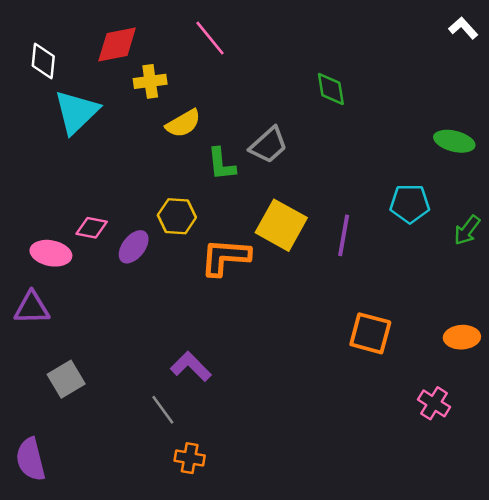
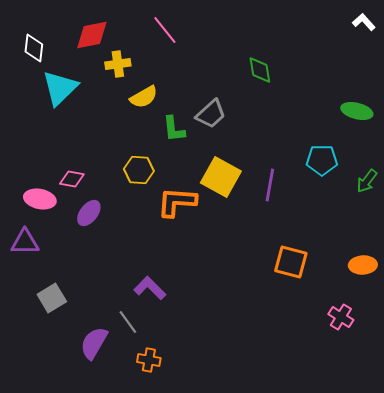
purple ellipse: (134, 247) -> (89, 213), moved
purple semicircle: (31, 459) -> (94, 343), moved, turned 44

